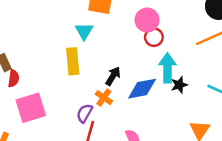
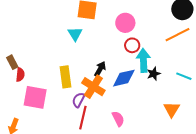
red circle: (154, 37) -> (132, 45), moved
yellow rectangle: (73, 61) -> (66, 77), moved
orange cross: (104, 98) -> (93, 87), size x1.6
pink square: (31, 108) -> (35, 97), turned 30

